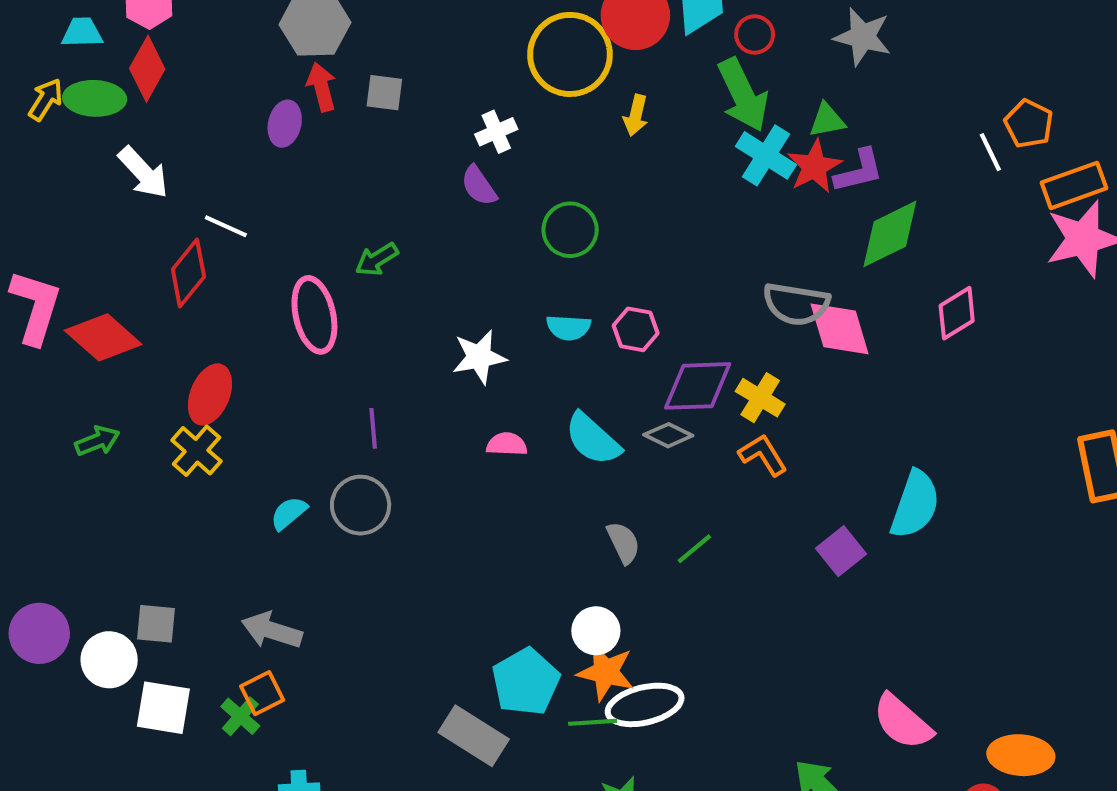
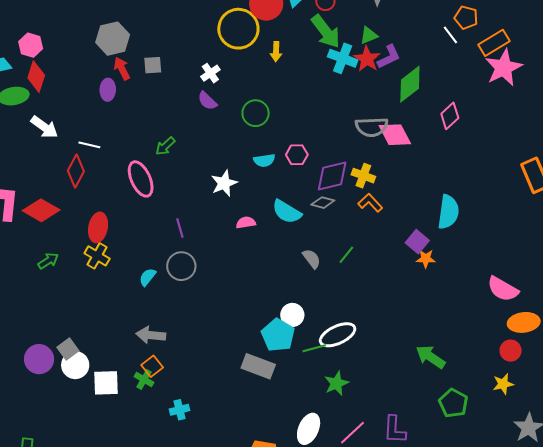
gray square: (156, 624) -> (68, 349), moved, turned -30
white circle: (596, 631) -> (292, 315), moved
orange star: (606, 672) -> (426, 259), moved, size x0.7
pink semicircle: (902, 722) -> (503, 289), moved

